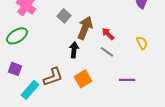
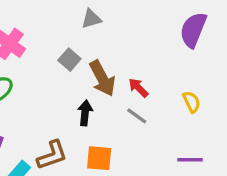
brown arrow: (85, 28) -> (102, 78), turned 130
orange square: (83, 79) -> (99, 158), turned 36
purple line: (127, 80) -> (190, 160), moved

